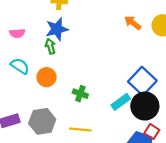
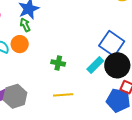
orange circle: (47, 77) -> (20, 44), moved
gray hexagon: (42, 121) -> (15, 96), moved

